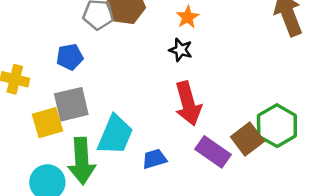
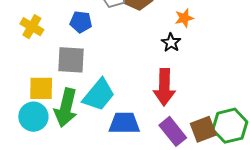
yellow square: (47, 123) -> (41, 88), moved
blue trapezoid: (154, 159) -> (124, 123), size x1.5

